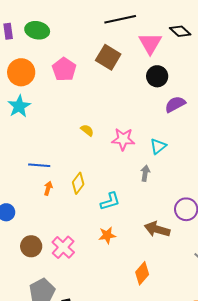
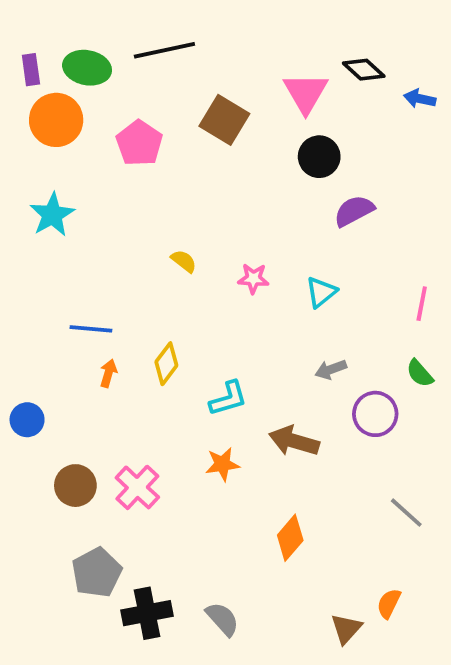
black line: (120, 19) -> (164, 50), moved
orange circle: (21, 72) -> (56, 120), moved
pink star: (123, 139) -> (253, 279), size x0.7
gray arrow: (145, 173) -> (331, 369), moved, turned -119
brown arrow: (157, 229) -> (294, 441), moved

